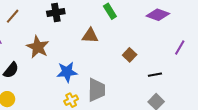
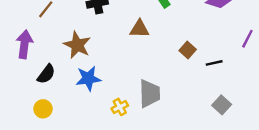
blue star: (67, 72) -> (88, 78), moved
black line: (155, 75) -> (214, 63), moved

